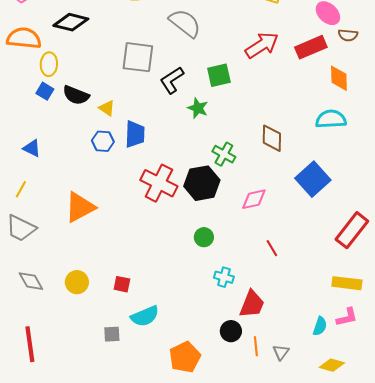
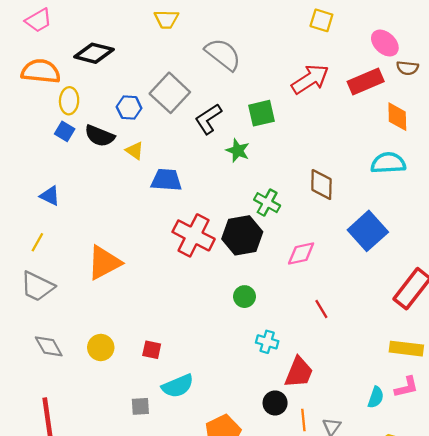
gray square: (138, 57) -> (170, 93), turned 36
blue trapezoid: (135, 134) -> (166, 180), turned -88
blue hexagon: (103, 141) -> (129, 108), moved

